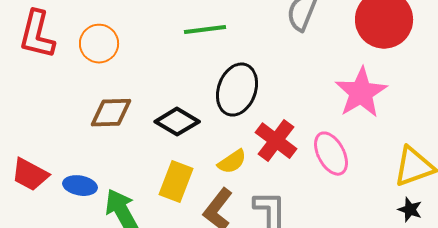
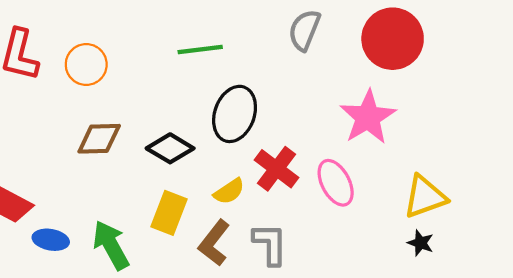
blue ellipse: (80, 186) -> (51, 240), moved

